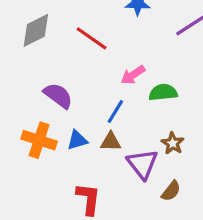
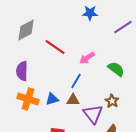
red line: (92, 38) -> (55, 47), moved
green semicircle: (163, 92) -> (116, 69), moved, turned 42
purple semicircle: (58, 96) -> (22, 71), moved, turned -126

